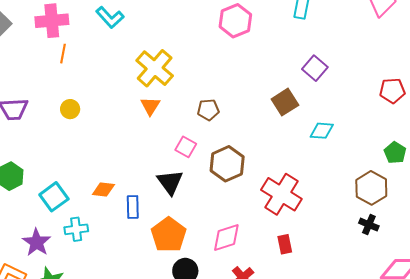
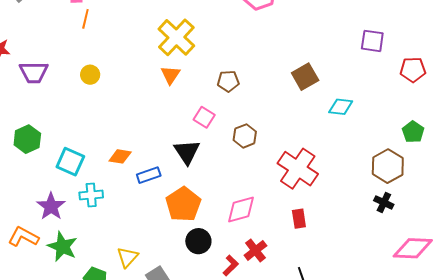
purple square: (315, 68) -> (372, 41), moved, turned -35
brown hexagon: (227, 164) -> (245, 136), size x0.7
cyan square: (54, 197) -> (70, 162), turned -32
blue rectangle: (133, 207) -> (149, 175), turned 70

